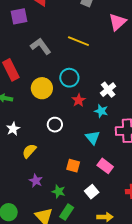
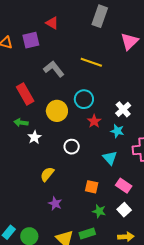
white star: (13, 129) -> (34, 137), moved
green star: (59, 191) -> (99, 211), moved
white square: (92, 192) -> (124, 210), moved
green rectangle: (67, 212) -> (87, 233), turned 42

